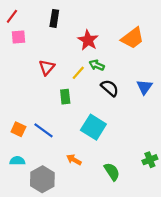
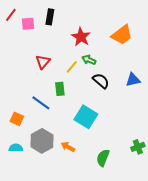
pink square: (18, 37) -> (28, 24), moved
blue triangle: (144, 87) -> (133, 80), turned 42
blue line: (43, 130) -> (41, 103), moved
green semicircle: (112, 172) -> (103, 158), turned -126
gray hexagon: (42, 179) -> (42, 141), moved

